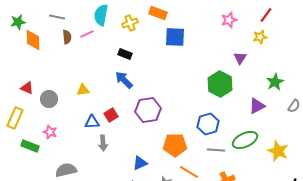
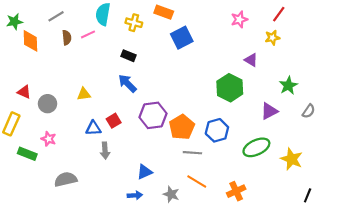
gray line: (57, 17) -> (56, 16), turned -42
yellow cross: (130, 23) -> (134, 23), turned 35
blue square: (175, 37) -> (182, 38), turned -30
purple triangle: (240, 58) -> (251, 60), turned -32
orange pentagon: (175, 145) -> (182, 127), moved, turned -30
gray line: (216, 150) -> (192, 153), moved

